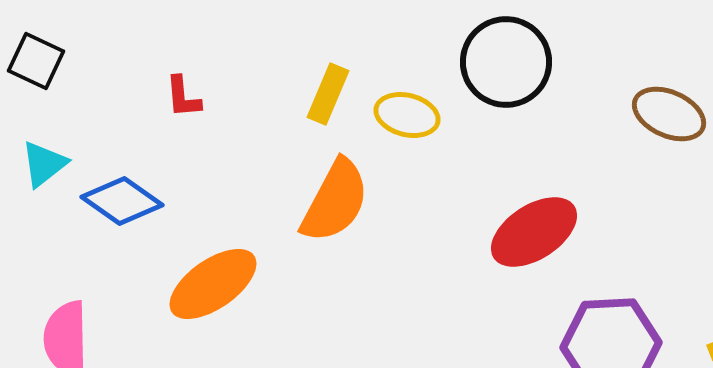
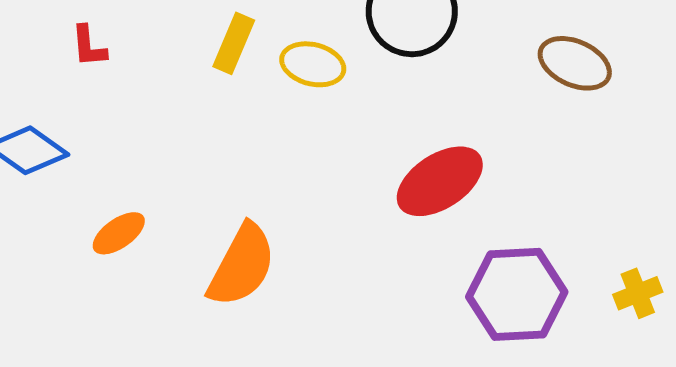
orange semicircle: (335, 201) -> (242, 265), moved
orange ellipse: (213, 284) -> (119, 233), size x0.6

